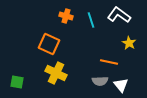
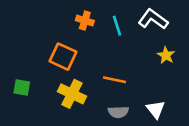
orange line: (109, 62) -> (114, 80), moved
gray semicircle: (100, 81) -> (118, 112), moved
green square: (17, 82) -> (22, 87), moved

